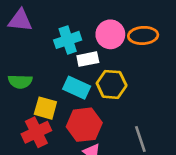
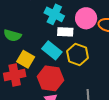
cyan cross: (68, 40) -> (54, 14), turned 30

